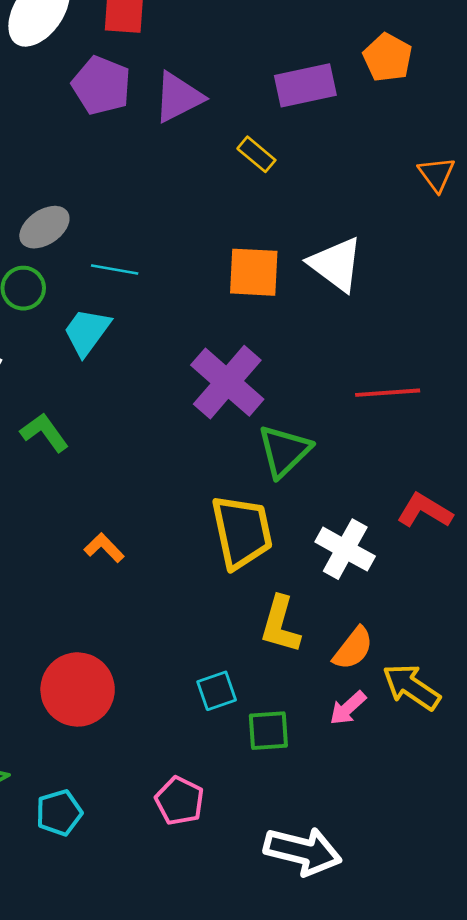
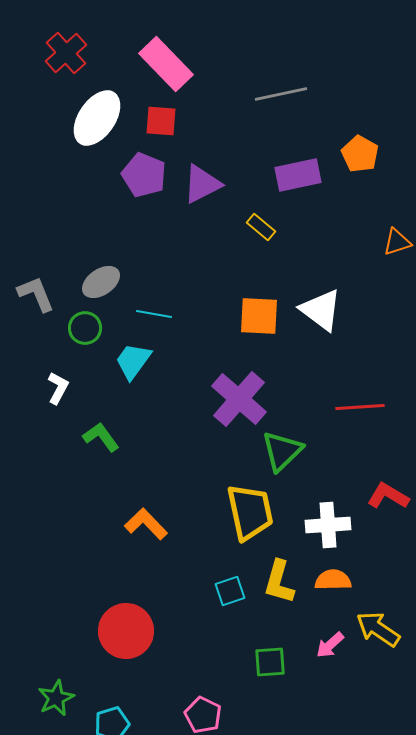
orange triangle: (437, 174) -> (397, 242), turned 48
orange L-shape: (104, 548) -> (146, 524), size x1.4
white cross: (345, 549) -> (328, 525), turned -33
orange semicircle: (353, 648) -> (333, 580), moved, turned -129
cyan square: (217, 691) -> (230, 591), moved

